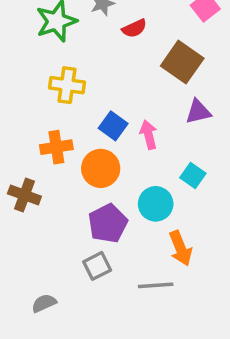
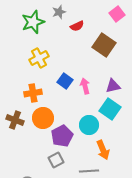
yellow cross: (67, 85) -> (39, 58), turned -36
purple triangle: (198, 112) -> (113, 86), moved
orange circle: (101, 168) -> (43, 118), moved
cyan square: (193, 175) -> (110, 109), size x1.5

